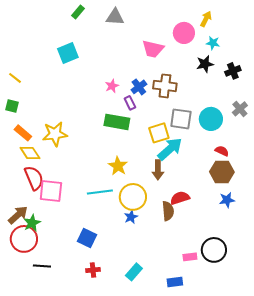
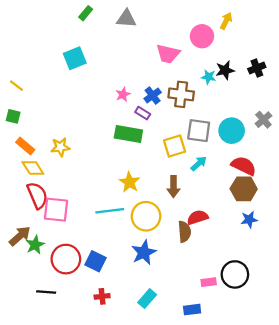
cyan star: (213, 43) -> (209, 77), moved
black cross: (233, 71) -> (257, 68), moved
purple rectangle: (130, 103) -> (143, 113), turned -32
yellow star: (55, 134) -> (60, 147), size x0.7
cyan arrow: (170, 149) -> (199, 164), moved, size x0.6
red semicircle: (222, 151) -> (244, 166), size x1.6
blue star: (131, 217) -> (144, 252), moved, size x1.6
red circle: (24, 239) -> (66, 259), moved

